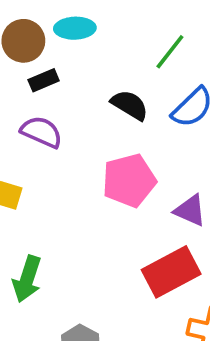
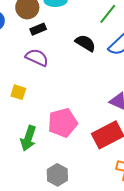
pink pentagon: (129, 180) -> (63, 123), moved

